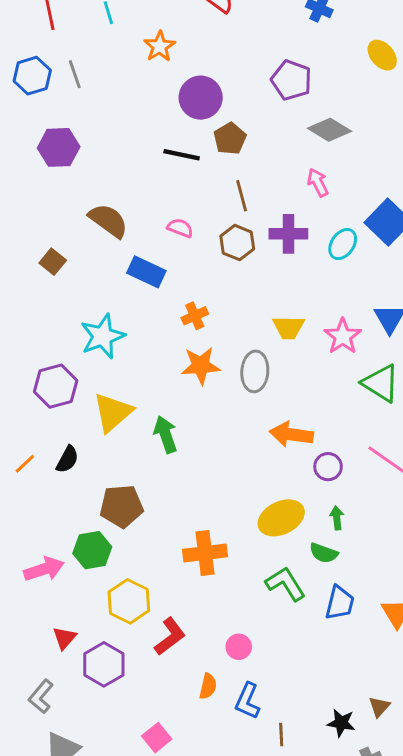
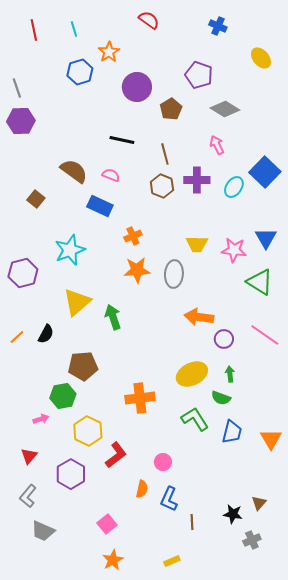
gray line: (75, 74) -> (17, 88), moved
blue hexagon: (32, 76) -> (80, 72), moved
brown pentagon: (230, 139) -> (171, 109), moved
purple hexagon: (59, 147) -> (21, 121), moved
black line: (182, 155) -> (122, 140), moved
pink semicircle: (180, 228) -> (111, 175), moved
pink star: (343, 336) -> (234, 250), turned -30
purple hexagon: (56, 386) -> (23, 273), moved
pink arrow: (44, 569) -> (41, 419), moved, size x0.6
red triangle: (64, 638) -> (29, 456), moved

